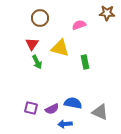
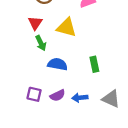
green rectangle: (85, 62) -> (94, 64), moved
blue semicircle: (73, 103) -> (58, 64), moved
blue arrow: (65, 124) -> (80, 98), moved

